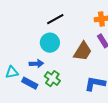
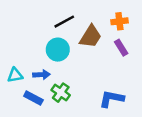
brown trapezoid: (83, 51) -> (90, 37), moved
cyan triangle: (12, 72) -> (15, 75), moved

